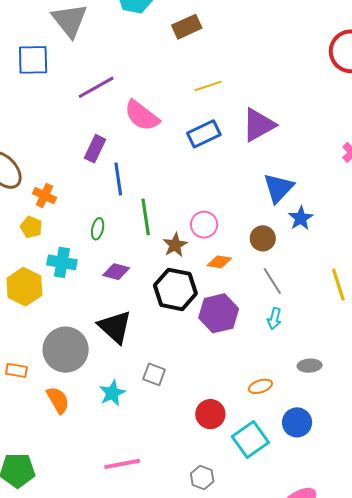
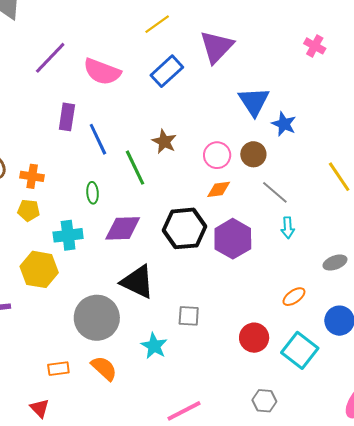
pink circle: (204, 225) -> (217, 155), moved
brown star: (175, 245) -> (164, 142), moved
purple diamond: (116, 272) -> (123, 228), size x1.4
orange rectangle: (16, 370) -> (58, 369), moved

